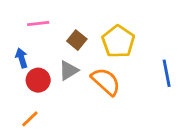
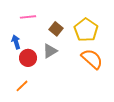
orange semicircle: (106, 82) -> (92, 59), moved

